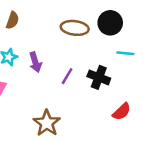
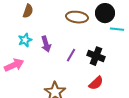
cyan line: (125, 53) -> (117, 29), moved
red semicircle: (122, 112) -> (96, 83), moved

